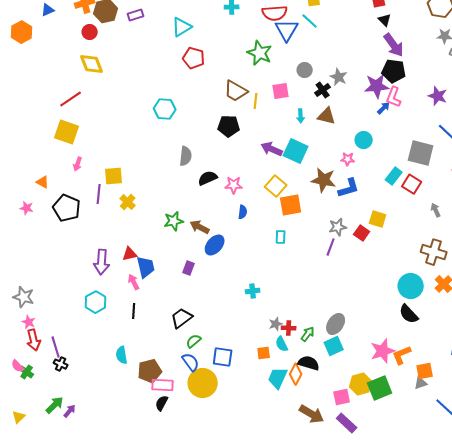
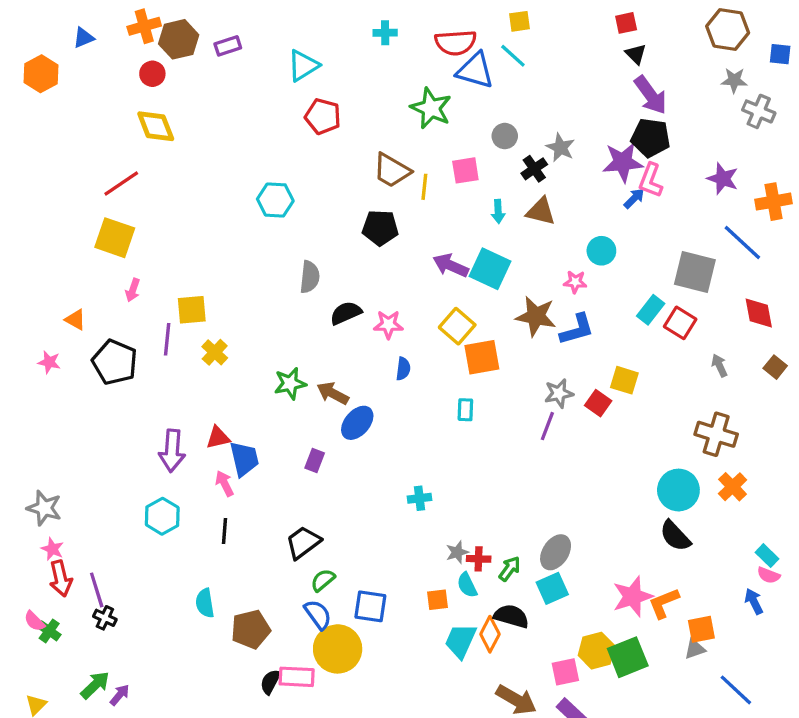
blue triangle: (287, 30) -> (475, 70), turned -45
pink rectangle: (163, 385) -> (297, 677), moved

